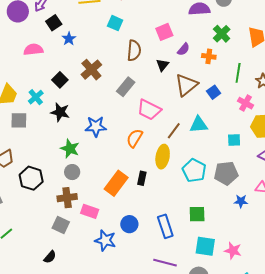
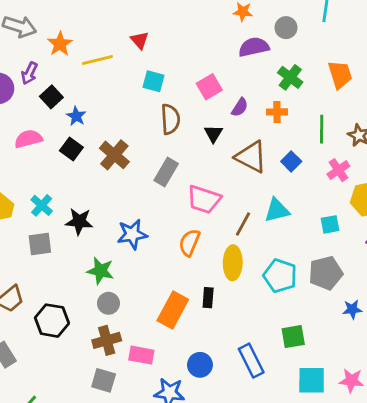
cyan square: (115, 23) -> (154, 81), moved
black square: (60, 80) -> (71, 149), moved
brown triangle: (186, 85) -> (251, 157), turned -45
pink cross: (246, 103) -> (338, 170), turned 35
gray square: (19, 120) -> (40, 244), moved

